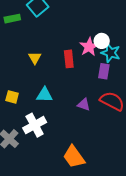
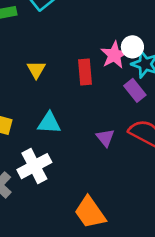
purple rectangle: (104, 71) -> (135, 90), turned -49
purple triangle: (84, 105) -> (105, 138), turned 32

